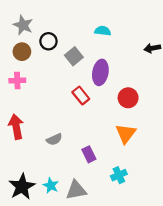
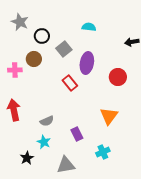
brown circle: (22, 52) -> (34, 59), moved
red circle: (128, 98) -> (118, 77), moved
cyan star: (51, 186) -> (44, 142), moved
black star: (22, 187) -> (27, 158), moved, size x0.6

